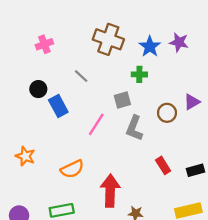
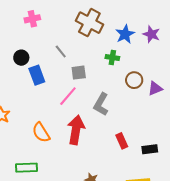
gray square: (122, 100) -> (79, 73), moved
brown circle: (167, 113) -> (134, 80), moved
orange semicircle: (72, 169) -> (41, 132), turned 75
red arrow: (110, 191) -> (76, 130), moved

